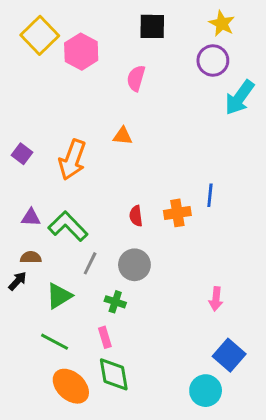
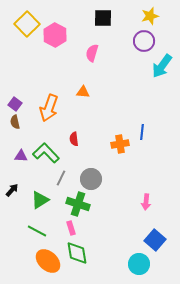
yellow star: (222, 23) -> (150, 16), turned 30
red semicircle: (136, 216) -> (74, 139), moved
purple triangle: (31, 217) -> (21, 156), moved
brown semicircle: (31, 257) -> (15, 122), moved, turned -104
green cross: (115, 302) -> (78, 204), size x1.6

